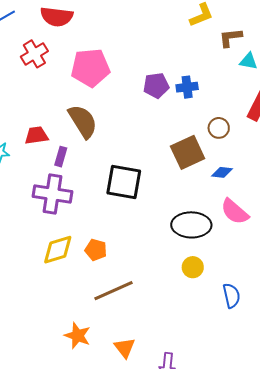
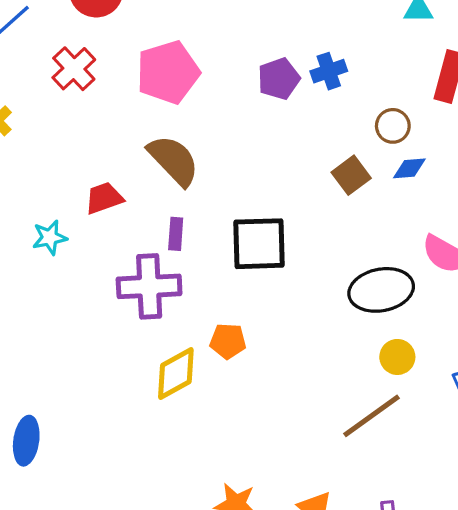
brown square: (188, 152) -> (351, 175), size x0.7
purple rectangle: (61, 157) -> (176, 234), moved
blue diamond: (222, 172) -> (409, 168), moved
orange pentagon: (96, 250) -> (228, 341), moved
brown line: (113, 291) -> (372, 416), moved

